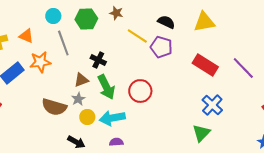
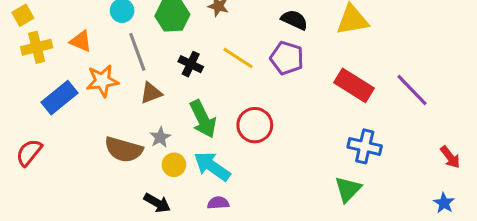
yellow line: (137, 36) -> (238, 58), moved
black cross: (98, 60) -> (191, 64), moved
brown triangle: (81, 80) -> (151, 93), moved
blue cross: (212, 105) -> (365, 146), turned -30
cyan arrow: (112, 118) -> (212, 166), turned 45

